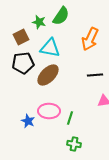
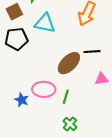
brown ellipse: (48, 75) -> (69, 63), moved
green cross: (74, 144) -> (70, 124), turned 32

